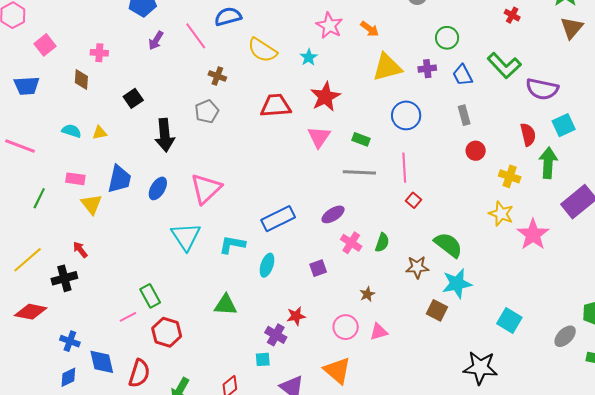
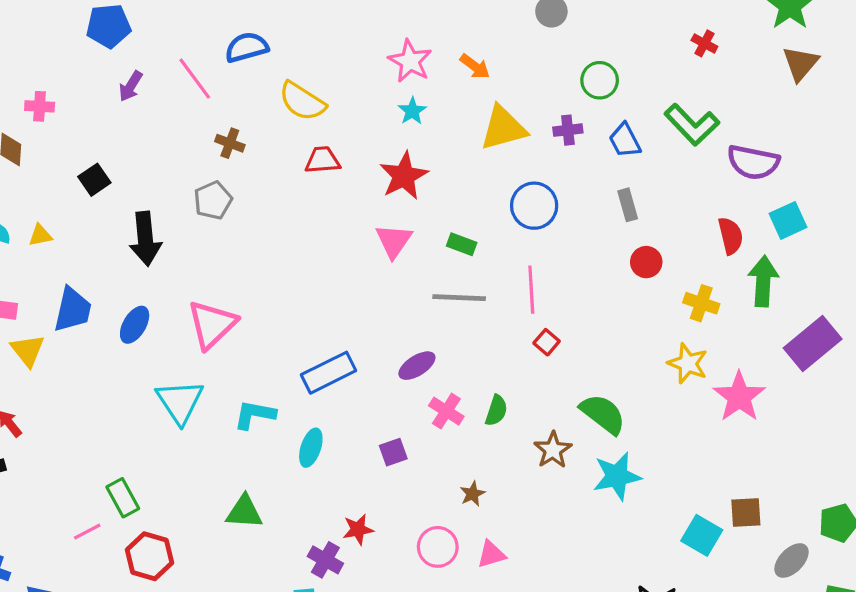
cyan star: (309, 57) -> (412, 111), moved
red trapezoid: (276, 106) -> (322, 160), moved, size x0.7
brown star: (417, 267) -> (553, 450), turned -30
brown square: (437, 310) -> (746, 513), moved, turned -30

